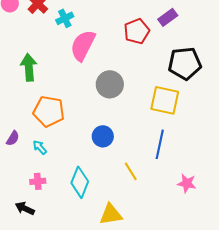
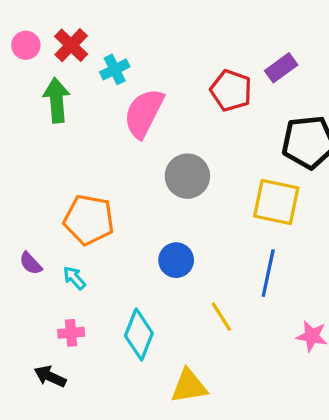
red pentagon: (137, 31) -> (231, 90), turned -30
green arrow: (29, 67) -> (57, 100), moved
purple semicircle: (13, 138) -> (31, 263), turned 105

